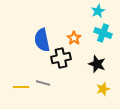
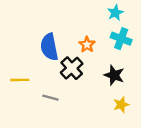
black cross: (61, 58) -> (72, 68), turned -30
yellow line: (21, 87) -> (20, 80), moved

